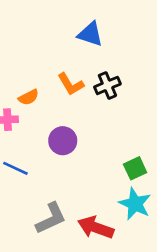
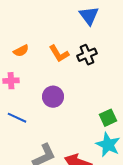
blue triangle: (90, 34) -> (89, 16), moved, turned 35
orange semicircle: (29, 97) -> (21, 51), moved

